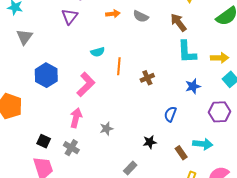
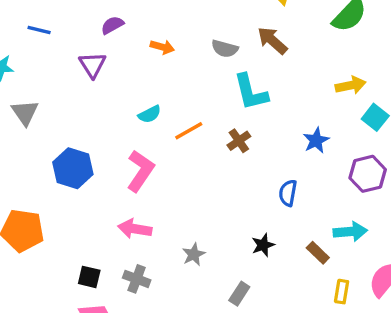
orange arrow: (113, 14) -> (162, 47), turned 32
gray semicircle: (141, 16) -> (225, 49), moved
cyan L-shape: (187, 52) -> (251, 92), moved
orange line: (119, 66) -> (189, 131), turned 66
pink arrow: (76, 118) -> (135, 229), turned -84
gray star: (106, 129) -> (194, 254), moved

